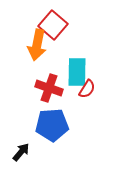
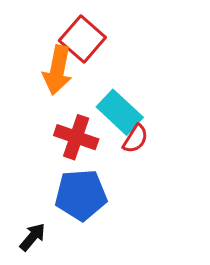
cyan rectangle: (77, 72) -> (120, 112), turned -48

